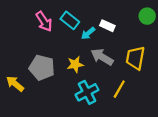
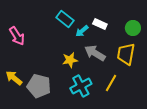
green circle: (147, 16) -> (133, 28), moved
pink arrow: (44, 21) -> (17, 36), moved
gray pentagon: (42, 68) -> (39, 86), moved

